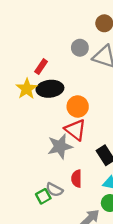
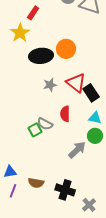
black ellipse: (50, 89) -> (41, 56), moved
red triangle: (75, 130) -> (76, 83), moved
gray star: (60, 146) -> (50, 85), size x0.6

